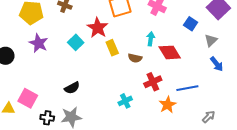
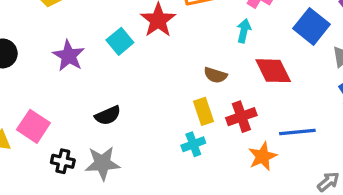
blue square: (191, 24) -> (312, 26), size x1.5
cyan arrow: (151, 39) -> (244, 31), moved
purple star: (39, 43) -> (69, 56), moved
yellow rectangle: (112, 48) -> (204, 111), moved

